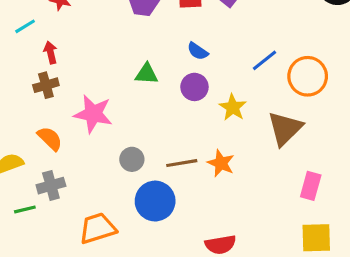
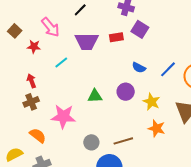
cyan line: (25, 26) -> (61, 62), moved
blue semicircle: (198, 51) -> (139, 68), moved
green triangle: (147, 74) -> (95, 96), moved
orange star: (221, 163) -> (157, 128), moved

